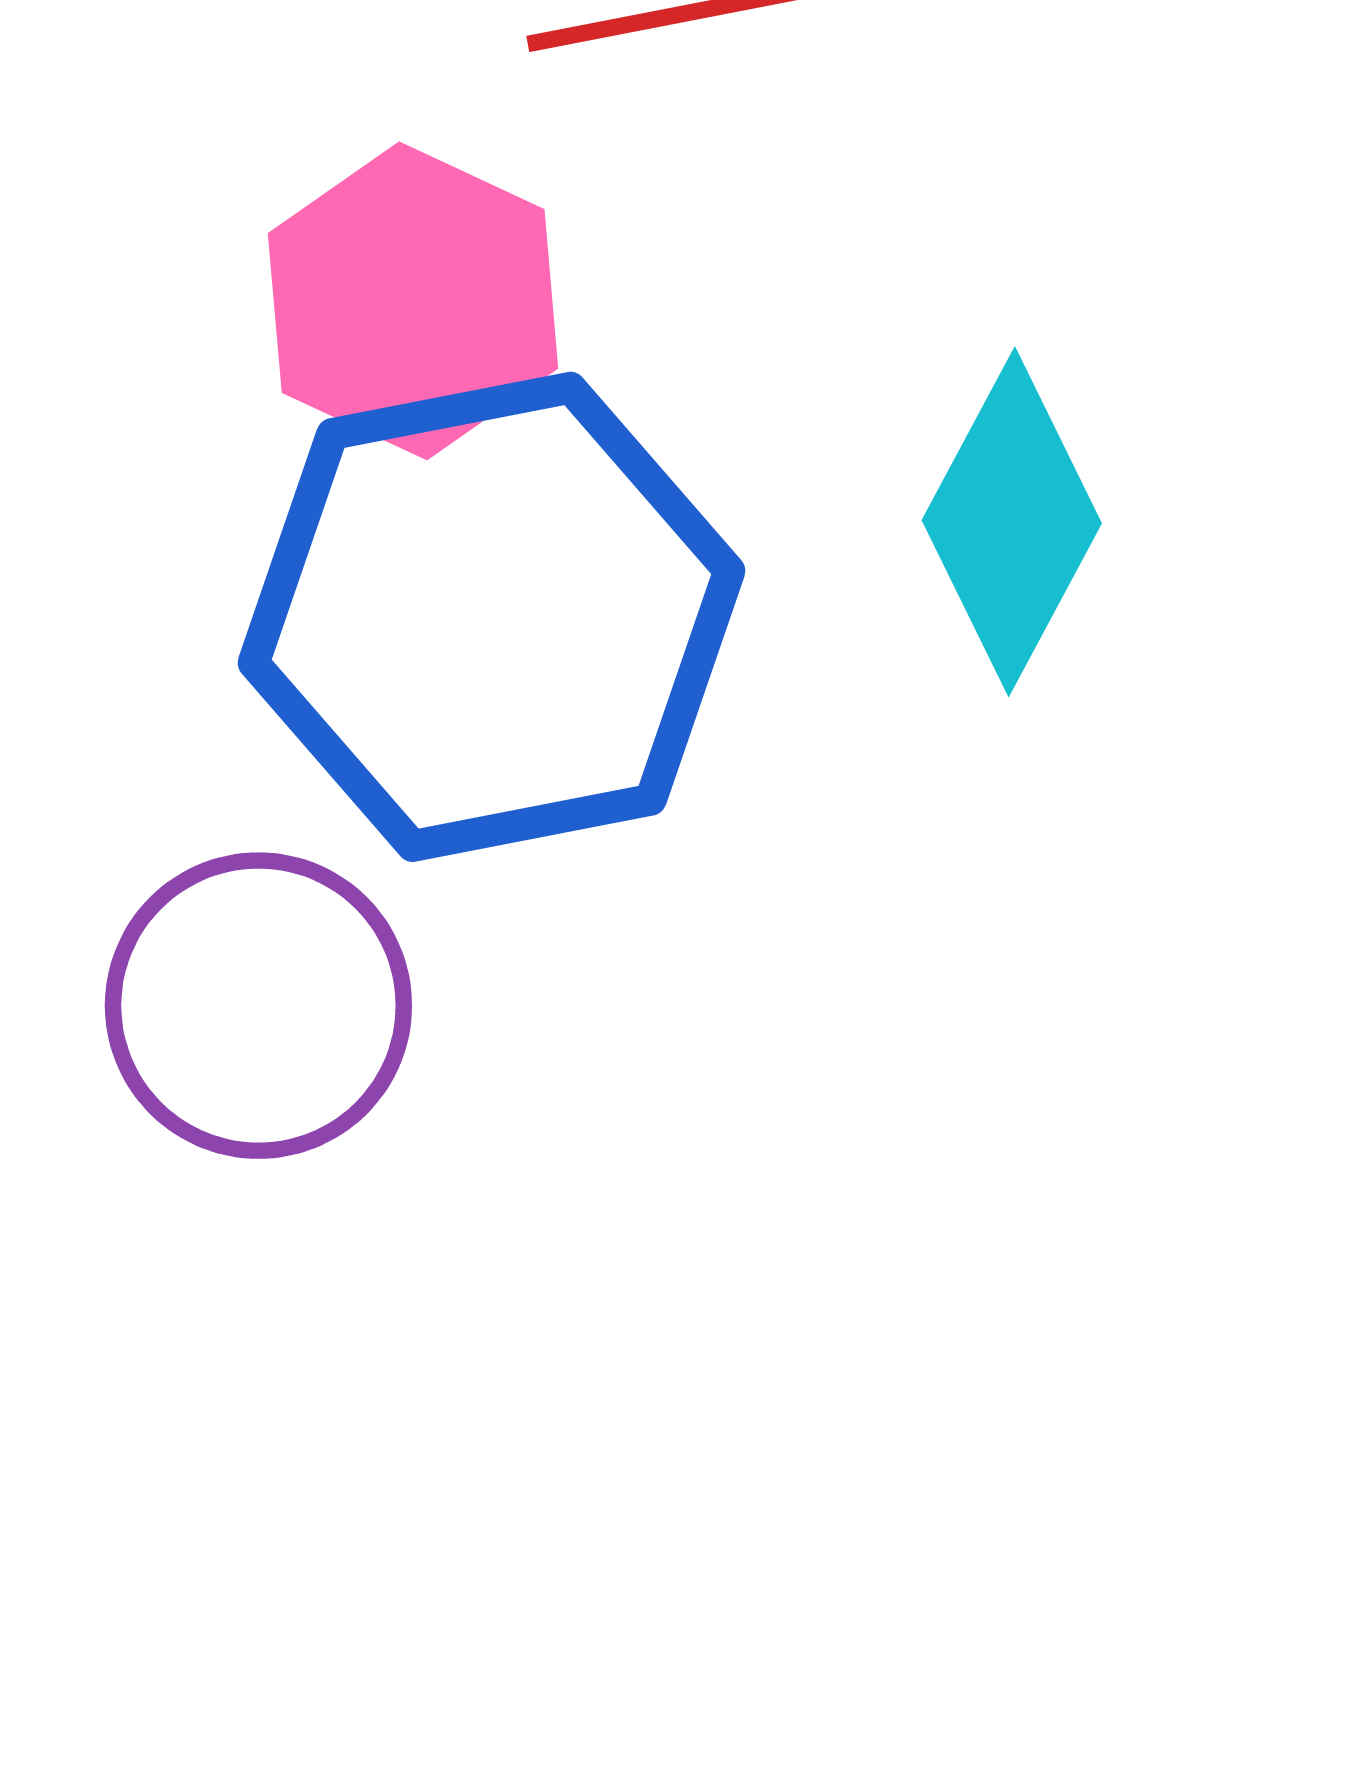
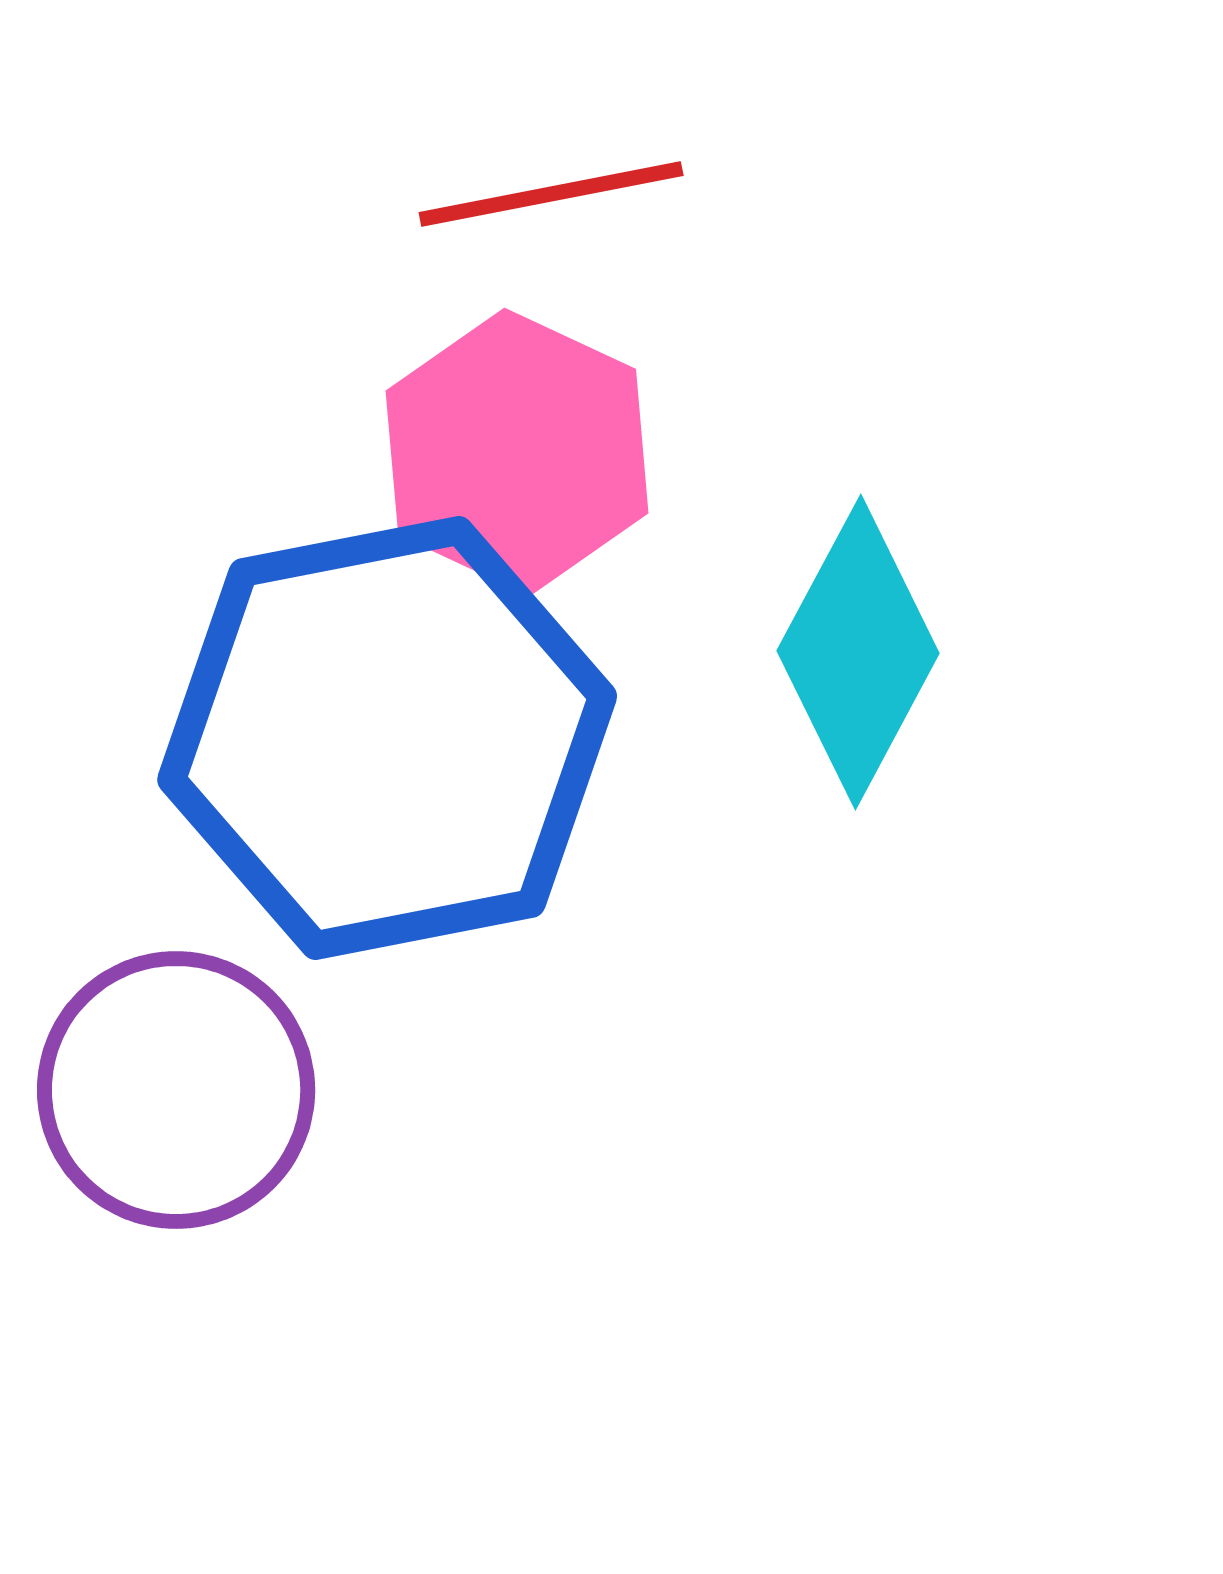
pink hexagon: (413, 301) -> (517, 452), moved

